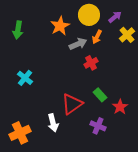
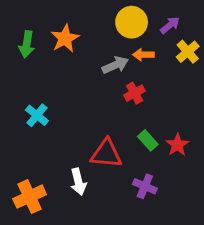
orange star: (60, 26) -> (65, 38), moved
orange arrow: (97, 37) -> (143, 55), turned 64
red triangle: (72, 104) -> (106, 154), turned 40
red star: (120, 107) -> (177, 145), moved

